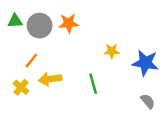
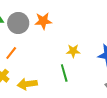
yellow star: (112, 51) -> (73, 51), moved
yellow arrow: (50, 79) -> (27, 84), moved

